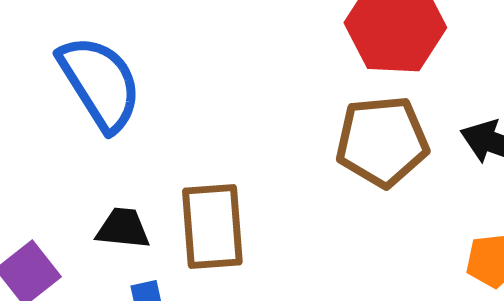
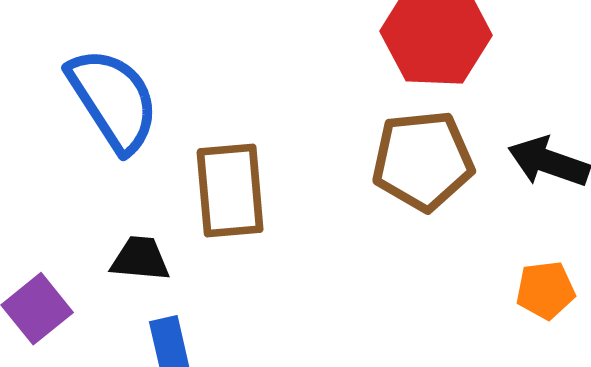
brown rectangle: (212, 226) -> (230, 191), moved

